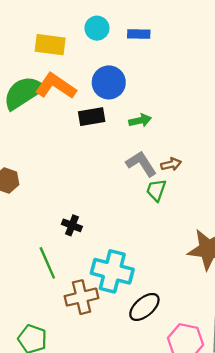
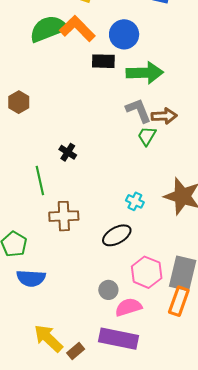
green arrow: (140, 120) -> (145, 73), size x1.8
brown arrow: (171, 164) -> (164, 116), size x1.4
cyan cross: (112, 271) -> (135, 201), moved, size x0.5

